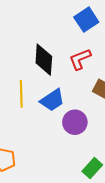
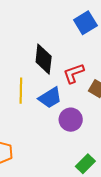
red L-shape: (80, 59) -> (74, 73), moved

